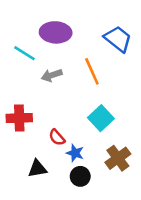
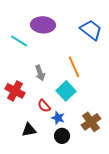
orange line: (92, 71) -> (74, 67), moved
gray arrow: (52, 75) -> (40, 73), moved, turned -91
red cross: (19, 118) -> (15, 91), turned 30
cyan square: (101, 118) -> (66, 91), moved

